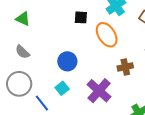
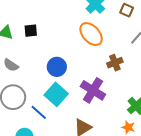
black square: (81, 17) -> (31, 31), moved
cyan square: (62, 88) -> (56, 94), size x1.6

